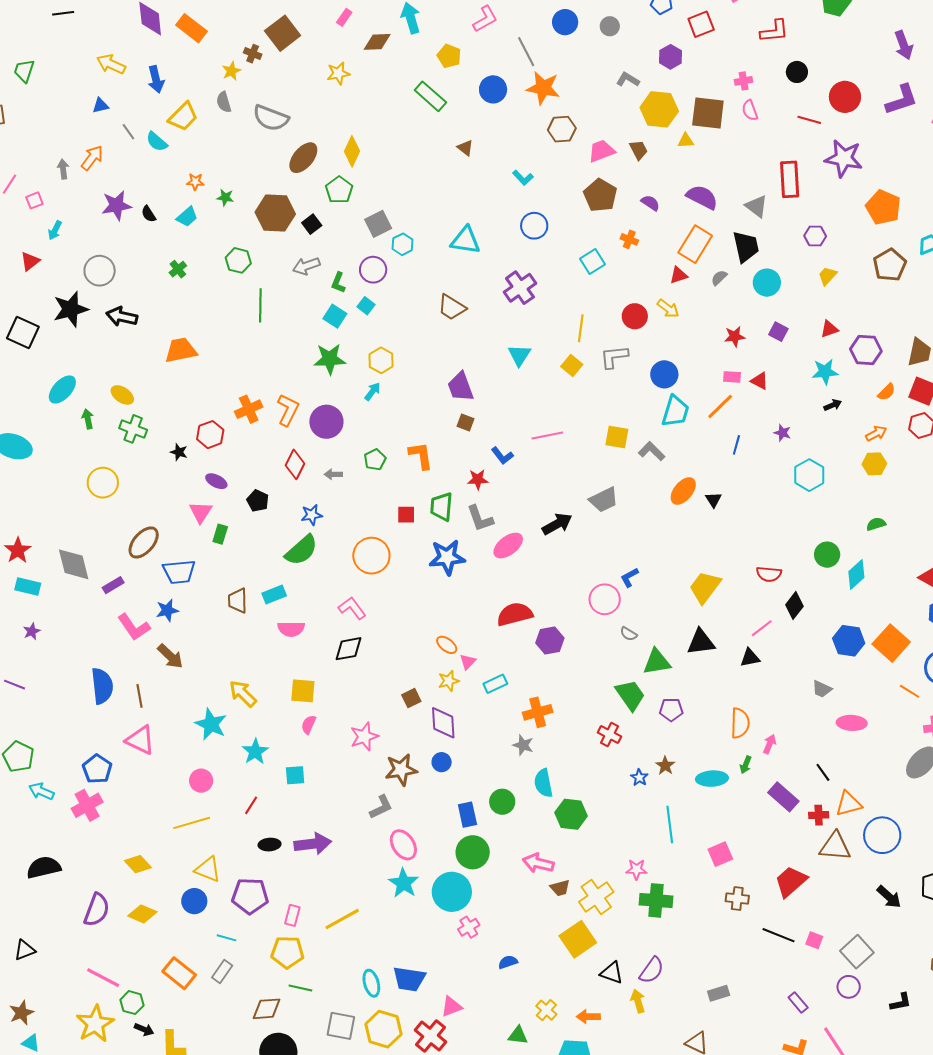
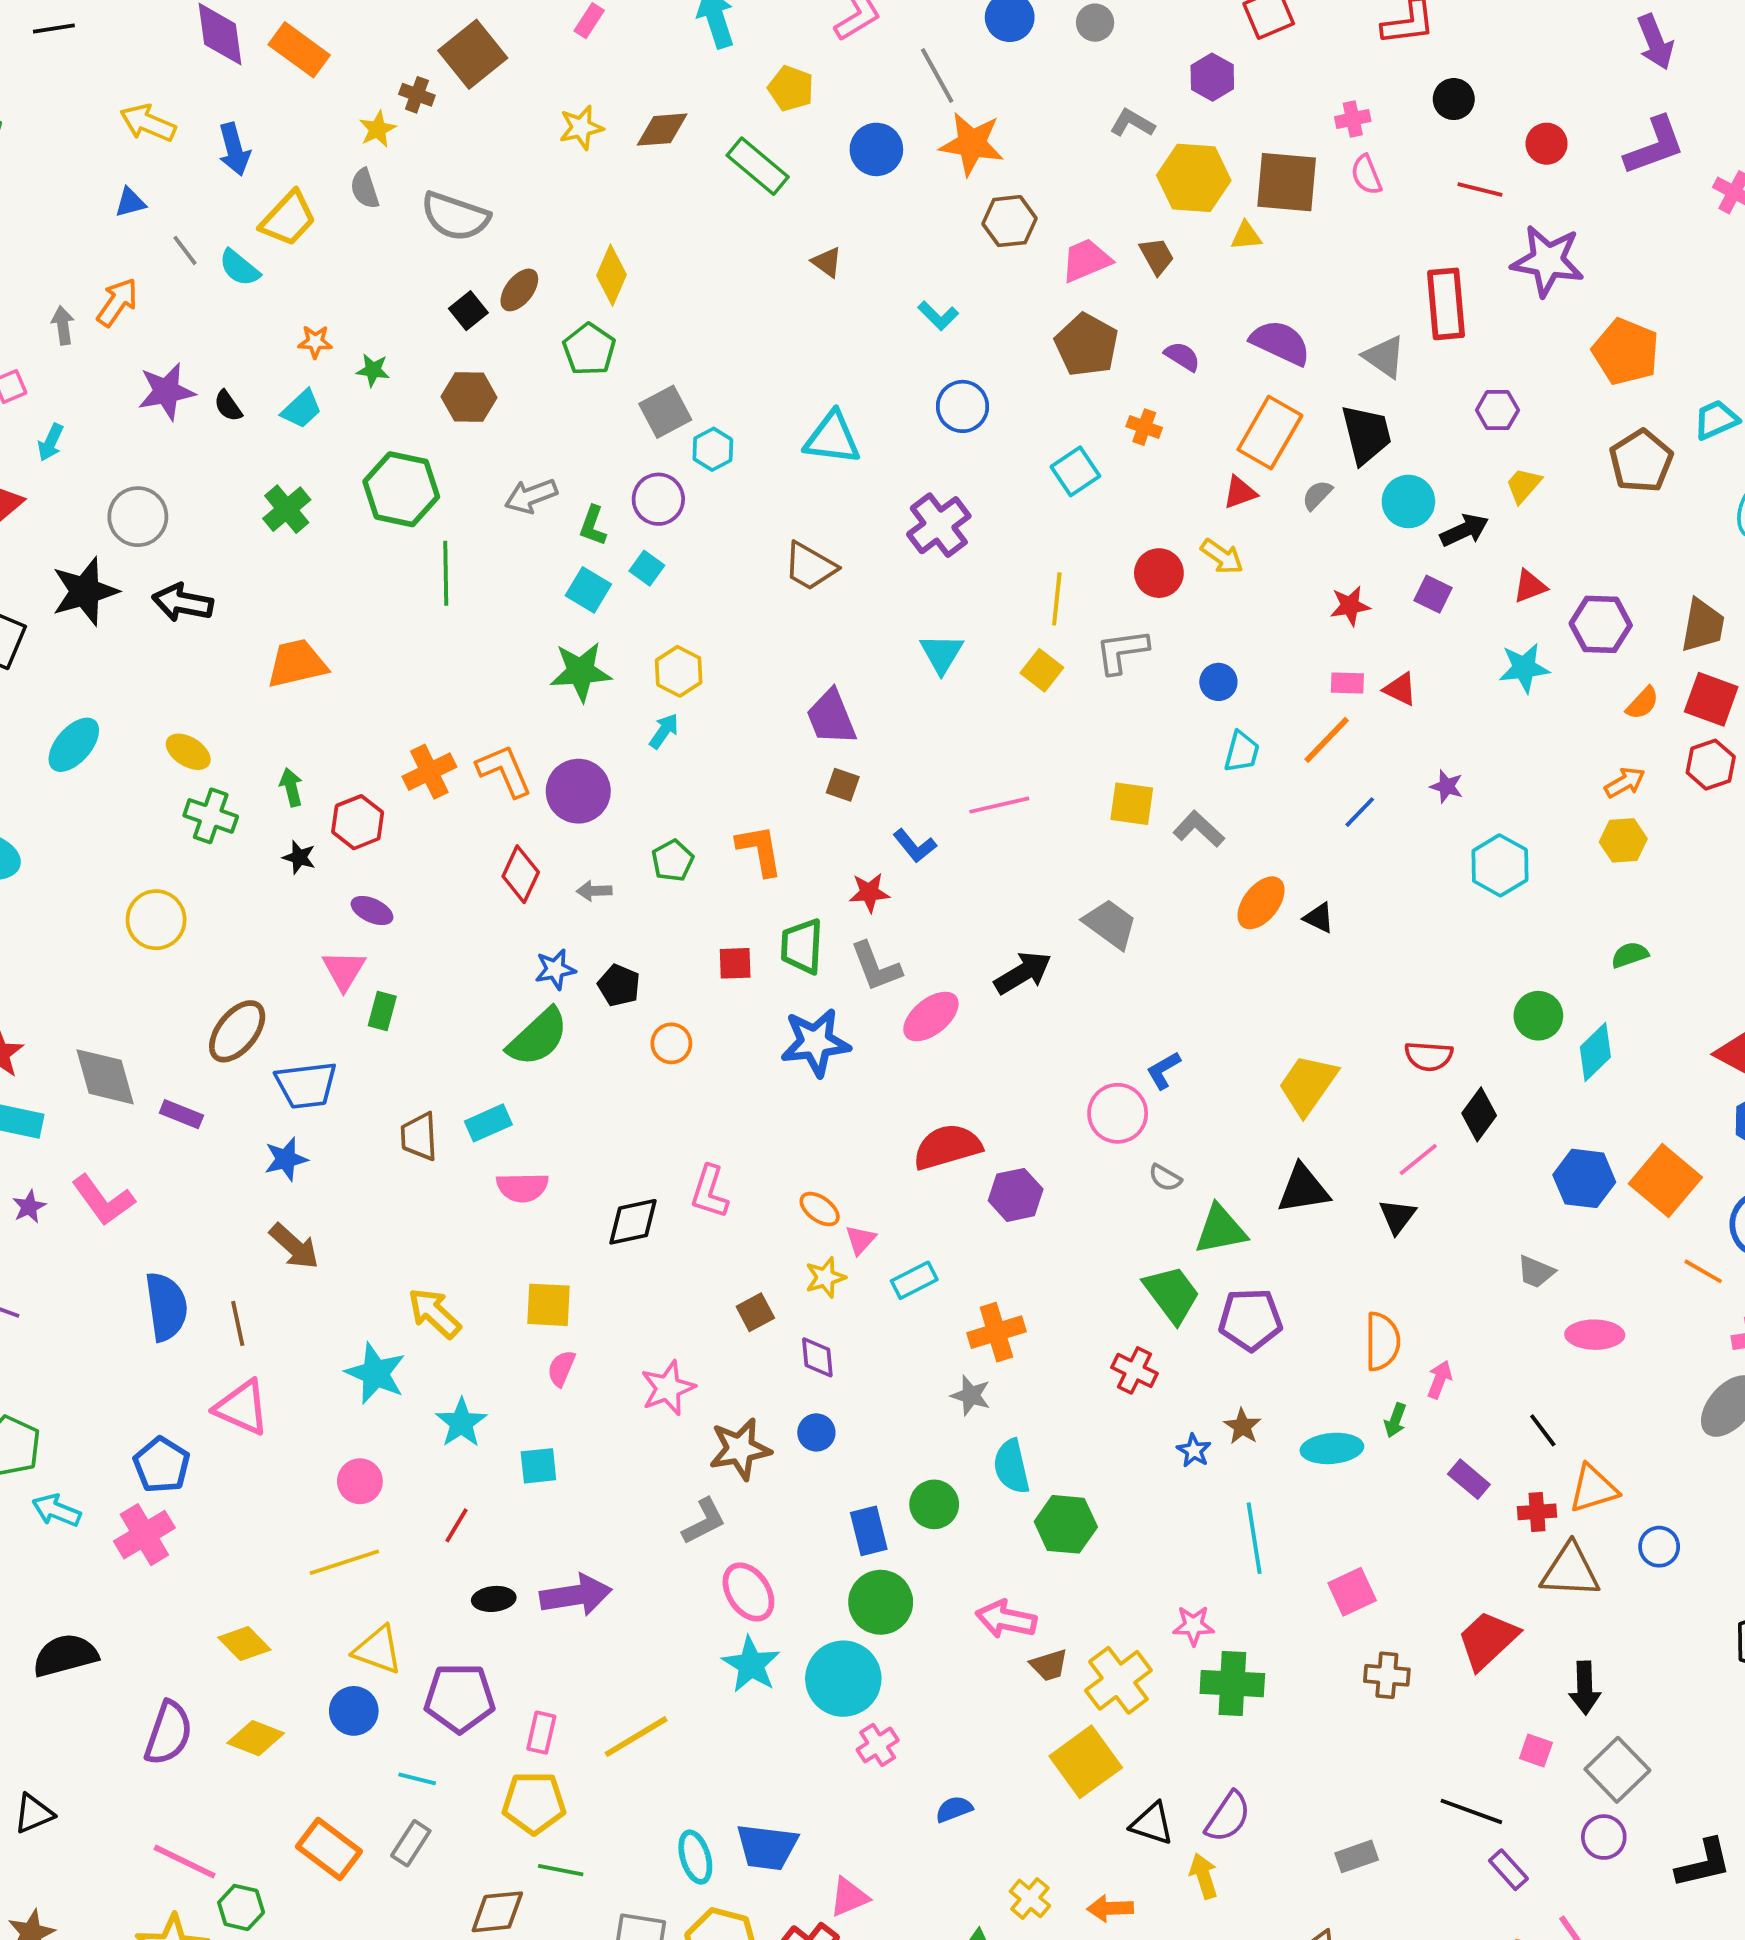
brown diamond: (377, 42) -> (662, 130), moved
red circle: (845, 97) -> (1547, 144), size x0.7
brown ellipse: (303, 158) -> (519, 290), size x0.7
brown hexagon: (275, 213) -> (469, 397), size x0.7
black square: (312, 224) -> (468, 311), moved
green hexagon: (238, 260) -> (401, 489), size x1.5
green cross: (178, 269) -> (287, 509), size x1.4
blue circle: (664, 374) -> (1218, 682), size x0.7
black arrow: (833, 405) -> (1464, 530), moved, size x1.4
orange L-shape: (288, 410) -> (504, 771), turned -48
cyan trapezoid: (675, 411) -> (1242, 752), size x0.7
green arrow: (88, 419) -> (291, 787), moved
blue line: (736, 445) -> (1360, 812), turned 30
gray trapezoid: (604, 500) -> (1110, 924), turned -116
black triangle: (713, 500) -> (1319, 918), turned -30
black pentagon: (258, 501) -> (619, 985), moved
orange circle: (371, 556) -> (671, 1043), size x0.6
purple rectangle: (113, 585) -> (181, 1114), turned 55
pink L-shape: (352, 608) -> (710, 1192), moved, turned -124
pink L-shape: (134, 627) -> (103, 1200), moved
black triangle: (750, 658) -> (1397, 1216), turned -40
purple pentagon: (671, 710) -> (1250, 1320), size x1.4
purple diamond: (443, 723) -> (817, 1357), size x0.7
purple rectangle: (783, 797) -> (1469, 1479), size x0.7
blue circle: (882, 835) -> (1659, 1547), size x0.6
black arrow: (889, 897) -> (1585, 1688), moved, turned 48
black line: (779, 935) -> (1471, 1811), moved
black L-shape: (901, 1002) -> (1704, 1863), size x1.4

